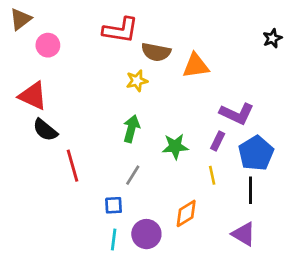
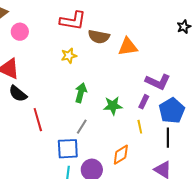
yellow star: (137, 81) -> (69, 56), moved
blue square: (114, 205) -> (68, 149), size x1.6

